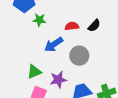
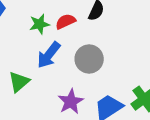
green star: (39, 20) -> (39, 24), moved
green triangle: (34, 72) -> (19, 82), moved

